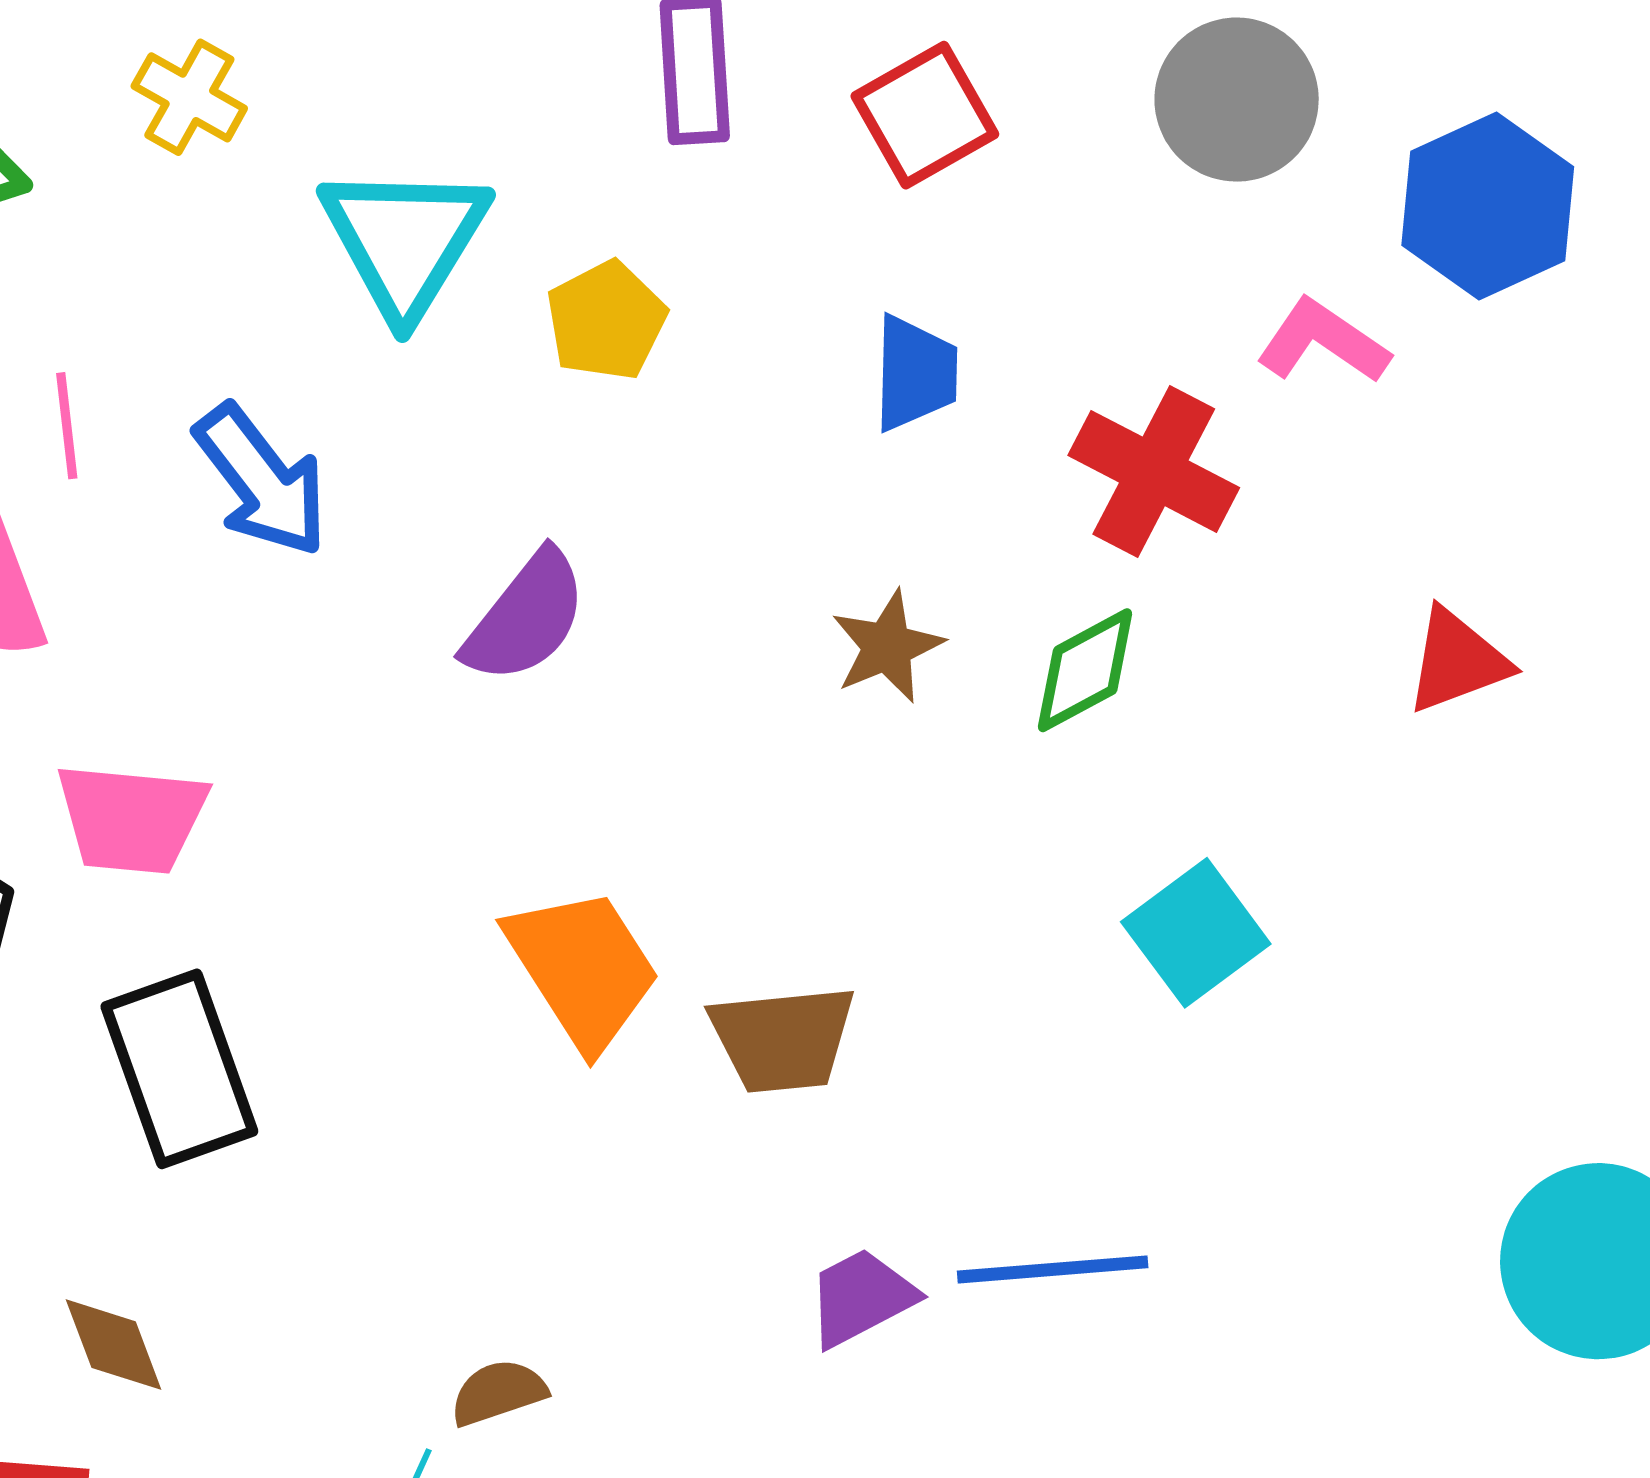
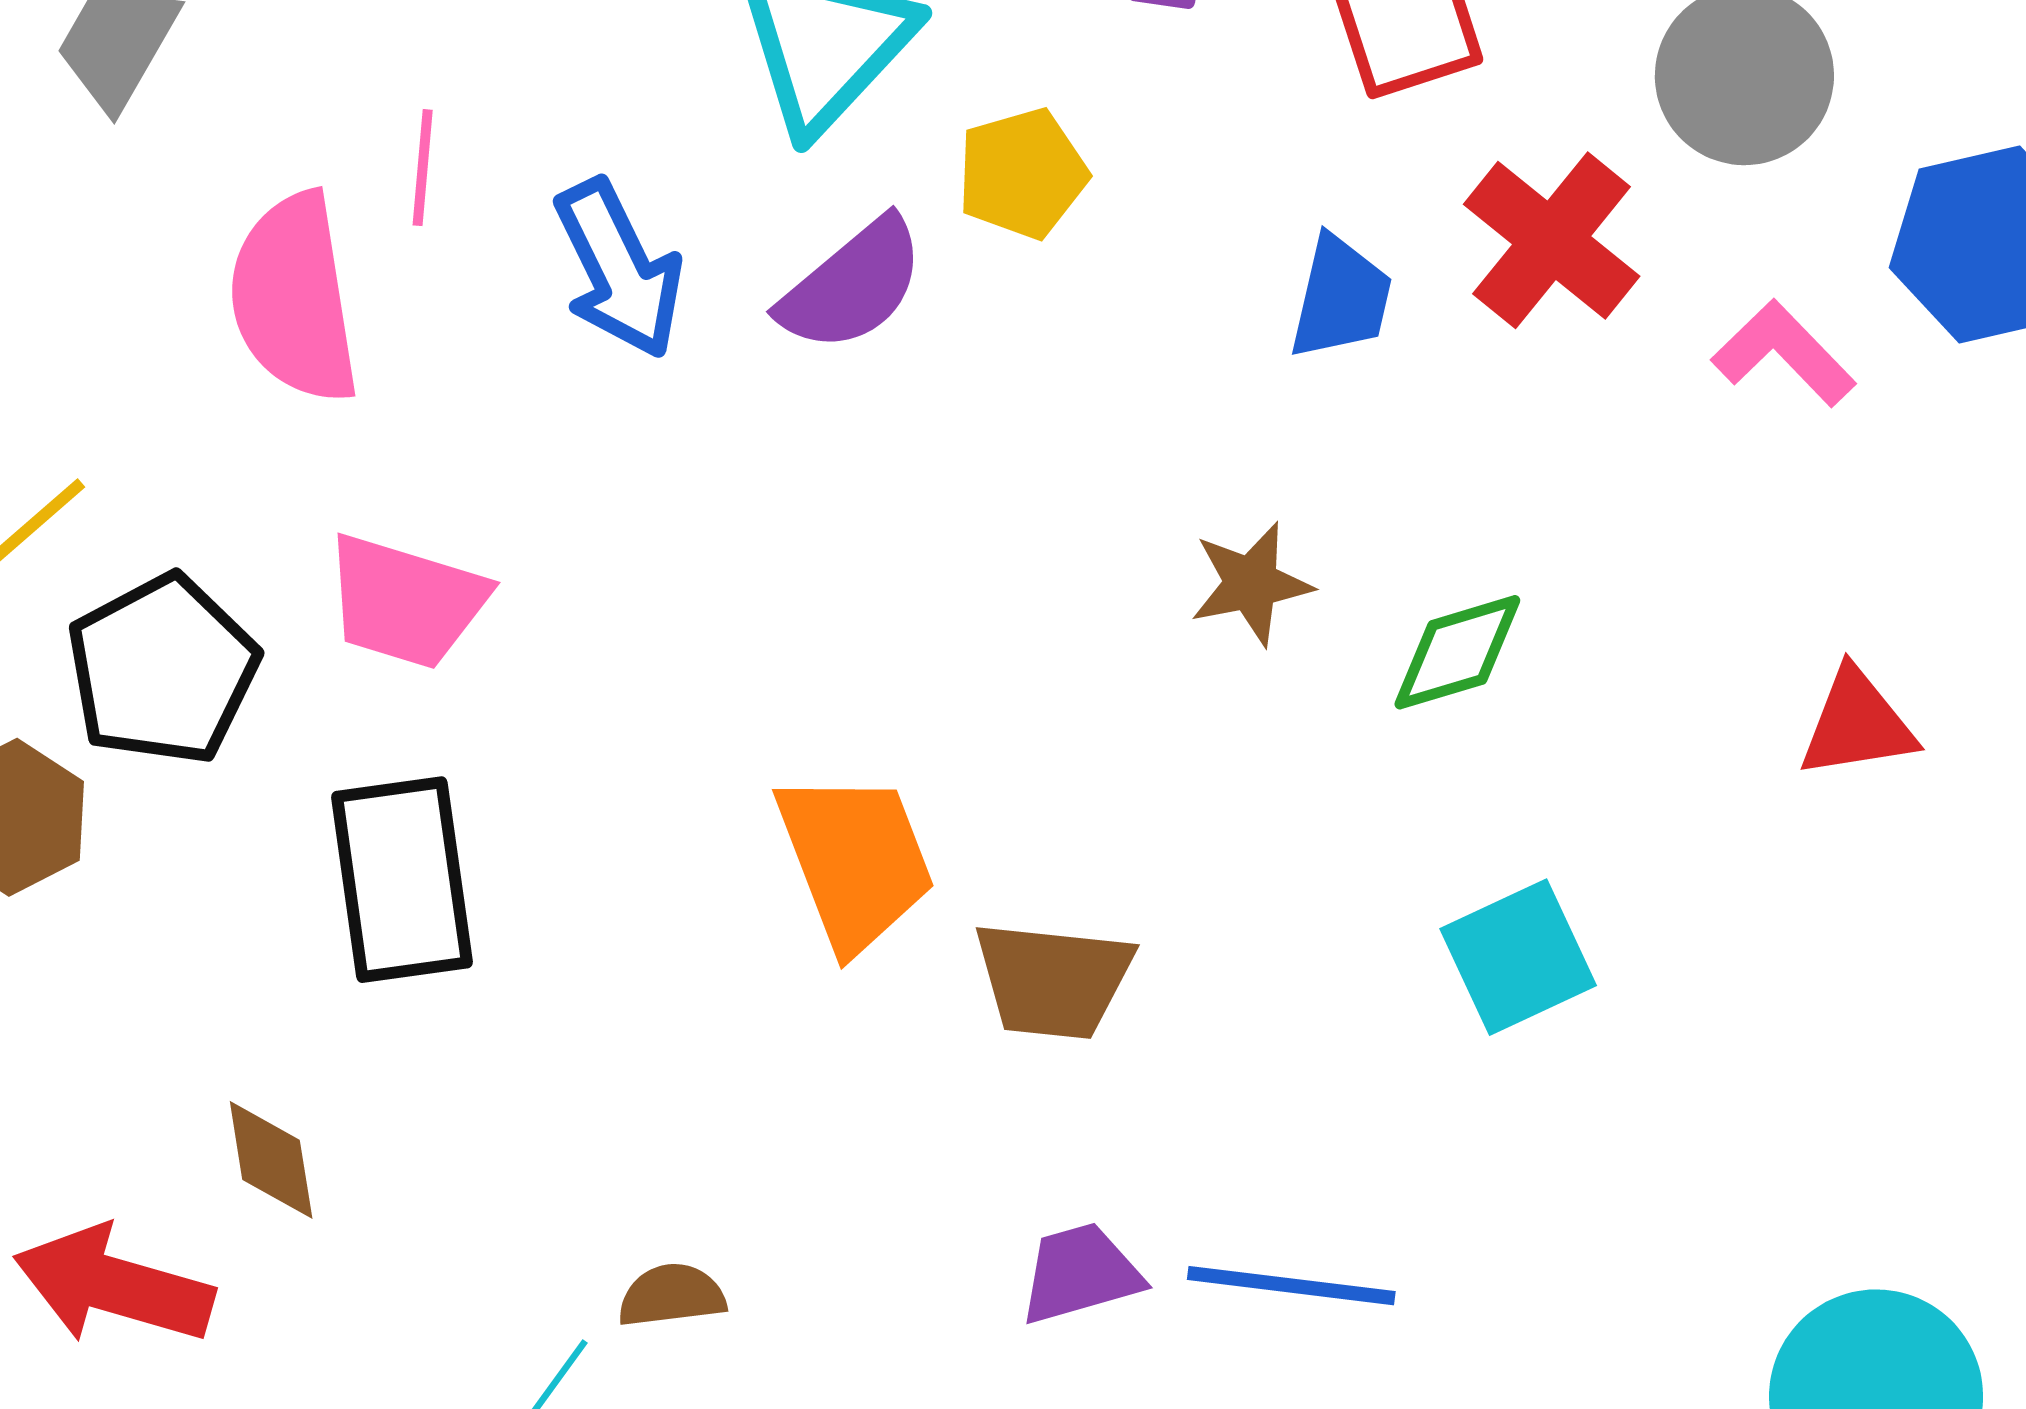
red cross: (1154, 471) -> (1552, 240), moved
purple semicircle: (526, 617) -> (852, 285), moved

